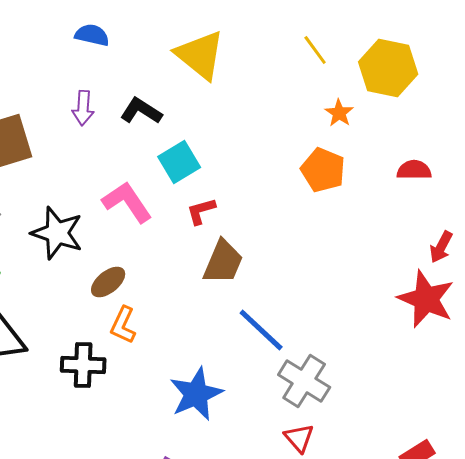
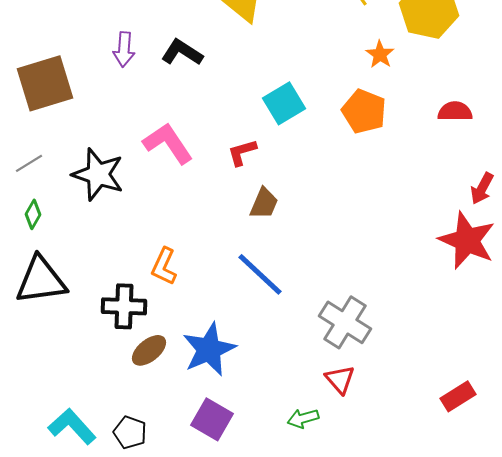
cyan square: (179, 162) -> (284, 103), moved
brown trapezoid: (223, 262) -> (264, 203), size x0.7
brown ellipse: (108, 282) -> (149, 350), moved
blue line: (261, 330) -> (260, 274), moved
blue star: (196, 394) -> (209, 349), moved

